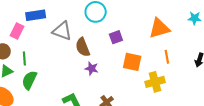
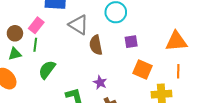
pink rectangle: (17, 31) -> (36, 25), moved
purple star: (92, 69) -> (100, 82), moved
green semicircle: (29, 80) -> (47, 70), moved

